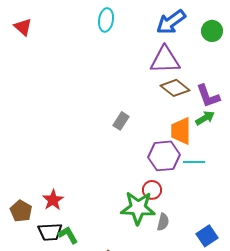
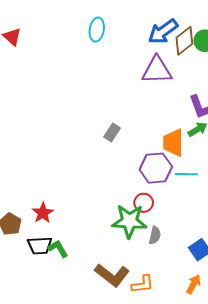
brown diamond: (175, 88) -> (184, 41), moved, turned -76

